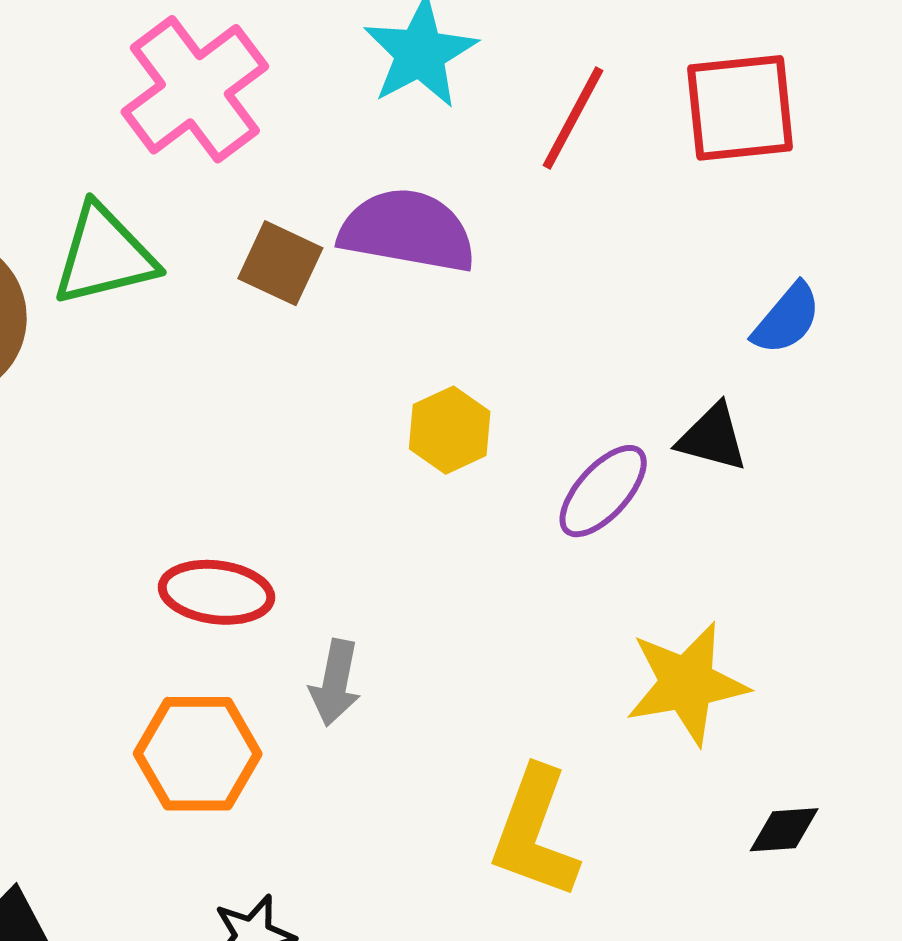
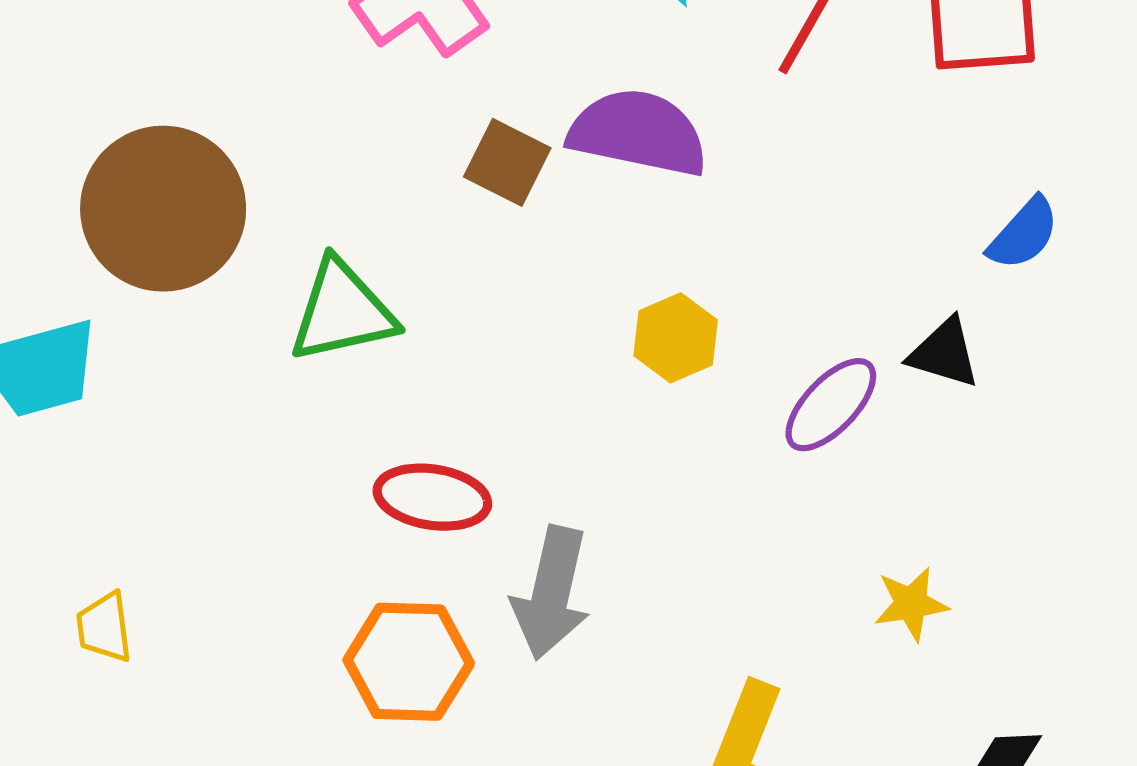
green triangle: (104, 255) -> (342, 311), moved
gray arrow: (335, 683) -> (551, 593), size x1.5
yellow star: (687, 683) -> (911, 604), size x0.6

